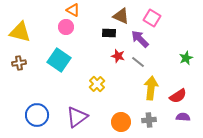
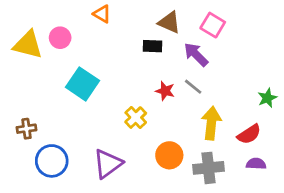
pink circle: (66, 27) -> (60, 38), moved
red star: (118, 56) -> (165, 91), moved
green star: (186, 58) -> (267, 98), moved
brown cross: (19, 63) -> (26, 129), moved
gray cross: (149, 120) -> (209, 168), size x1.5
orange circle: (121, 122) -> (169, 155), moved

